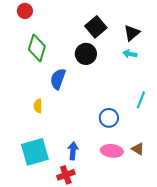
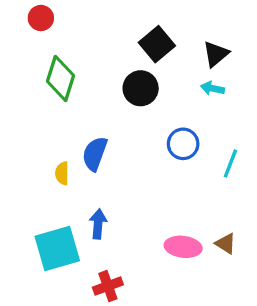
blue semicircle: (58, 79) -> (95, 154), moved
blue circle: (109, 118) -> (183, 144), moved
blue arrow: (73, 151) -> (98, 224), moved

